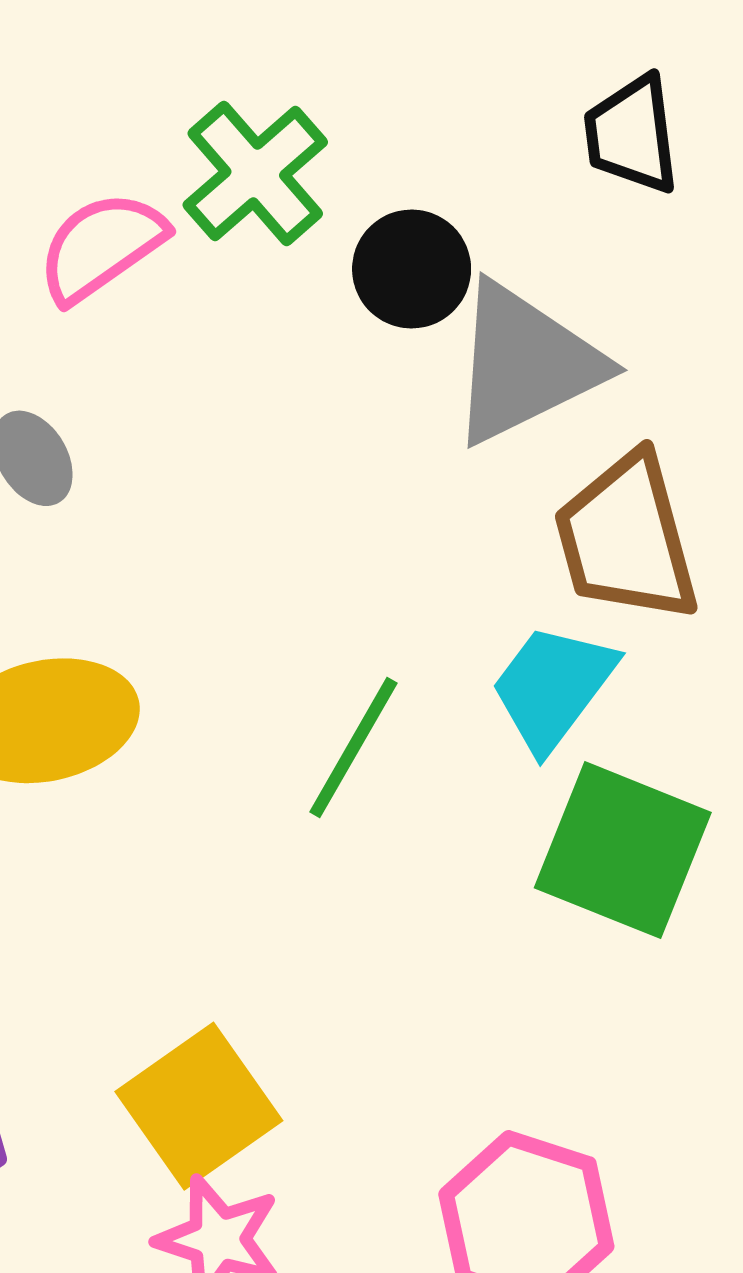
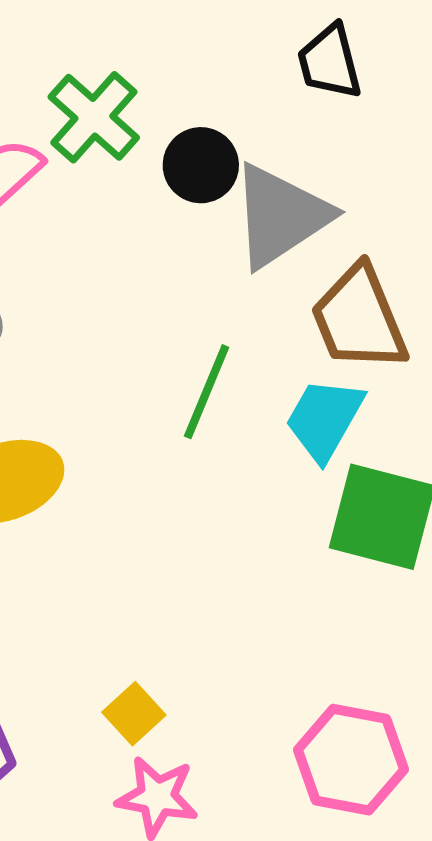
green line: (353, 748) -> (207, 392), moved
yellow square: (199, 1106) -> (134, 714), size x0.6

